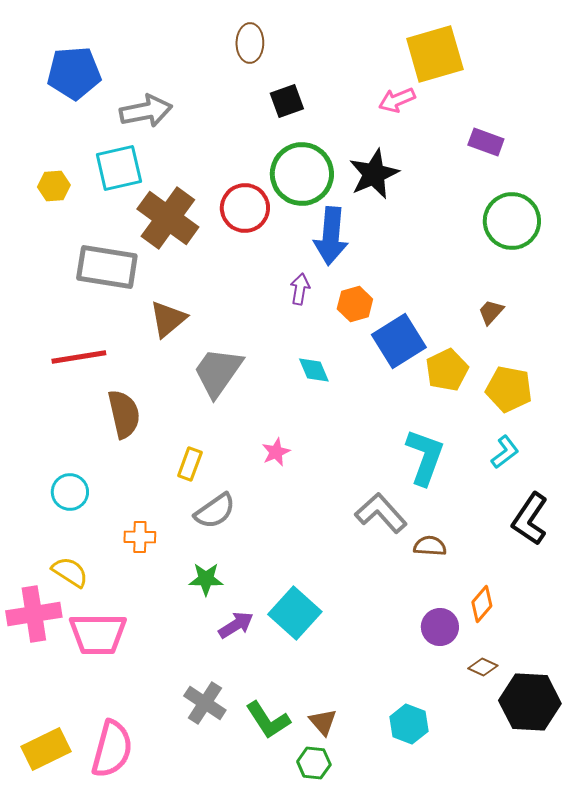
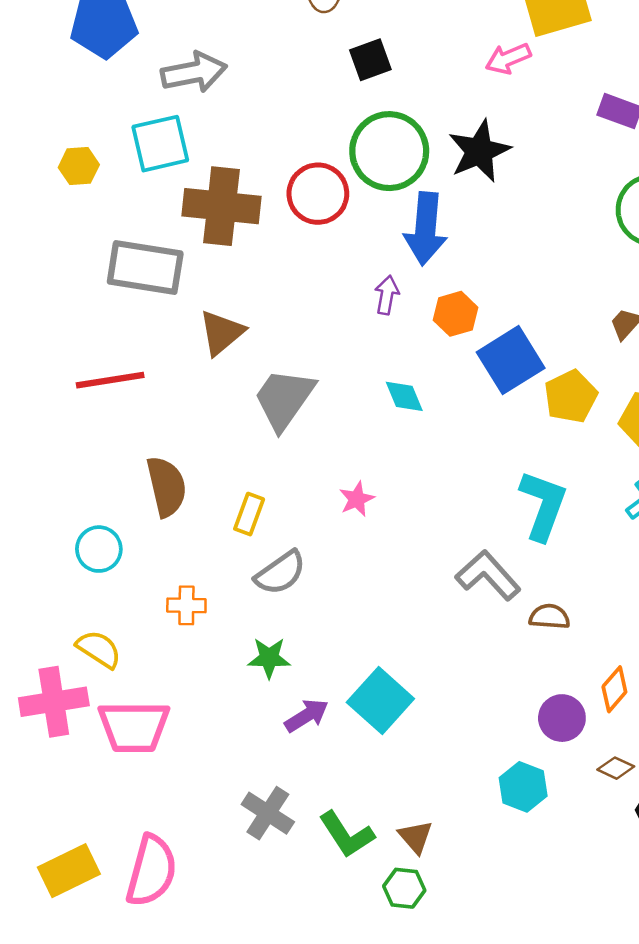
brown cross: (168, 218) -> (222, 206), turned -30
brown semicircle: (124, 414) -> (166, 486), moved
cyan hexagon: (409, 724) -> (523, 787), moved

